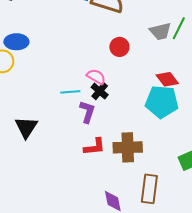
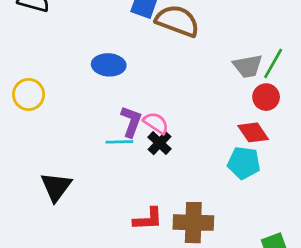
blue ellipse: (16, 42) -> (109, 65), moved
red circle: (119, 47) -> (266, 97), moved
cyan pentagon: (162, 102) -> (244, 163), size x0.7
purple L-shape: (87, 112) -> (131, 122), moved

